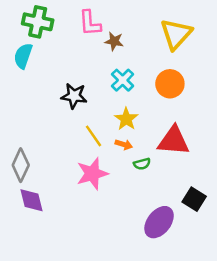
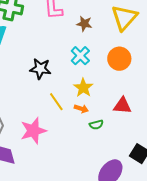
brown star: (114, 41) -> (84, 24), moved
red triangle: (174, 141) -> (122, 106), size x0.7
pink star: (92, 174) -> (33, 131), moved

